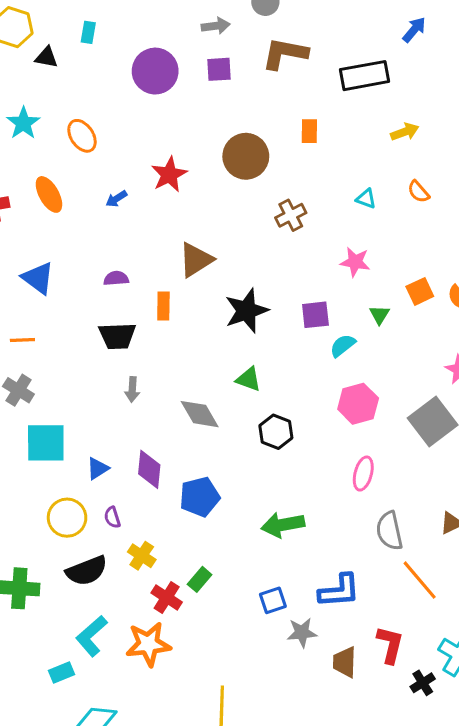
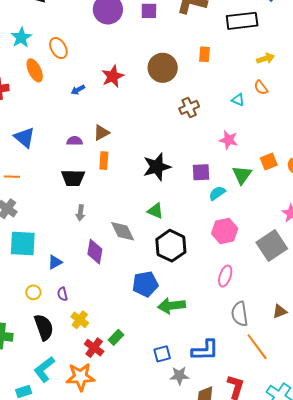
orange semicircle: (419, 192) -> (261, 88), moved
orange ellipse: (49, 194) -> (35, 70), moved
brown triangle: (196, 260) -> (101, 133), moved, size x0.7
green triangle: (379, 315) -> (242, 175), size x1.5
black hexagon: (276, 432) -> (171, 246), size x1.4
purple diamond: (149, 469) -> (95, 252), moved
blue pentagon: (200, 497) -> (145, 284), moved
yellow circle: (67, 518) -> (33, 292), size x0.6
black semicircle: (87, 571) -> (44, 327), turned -92

